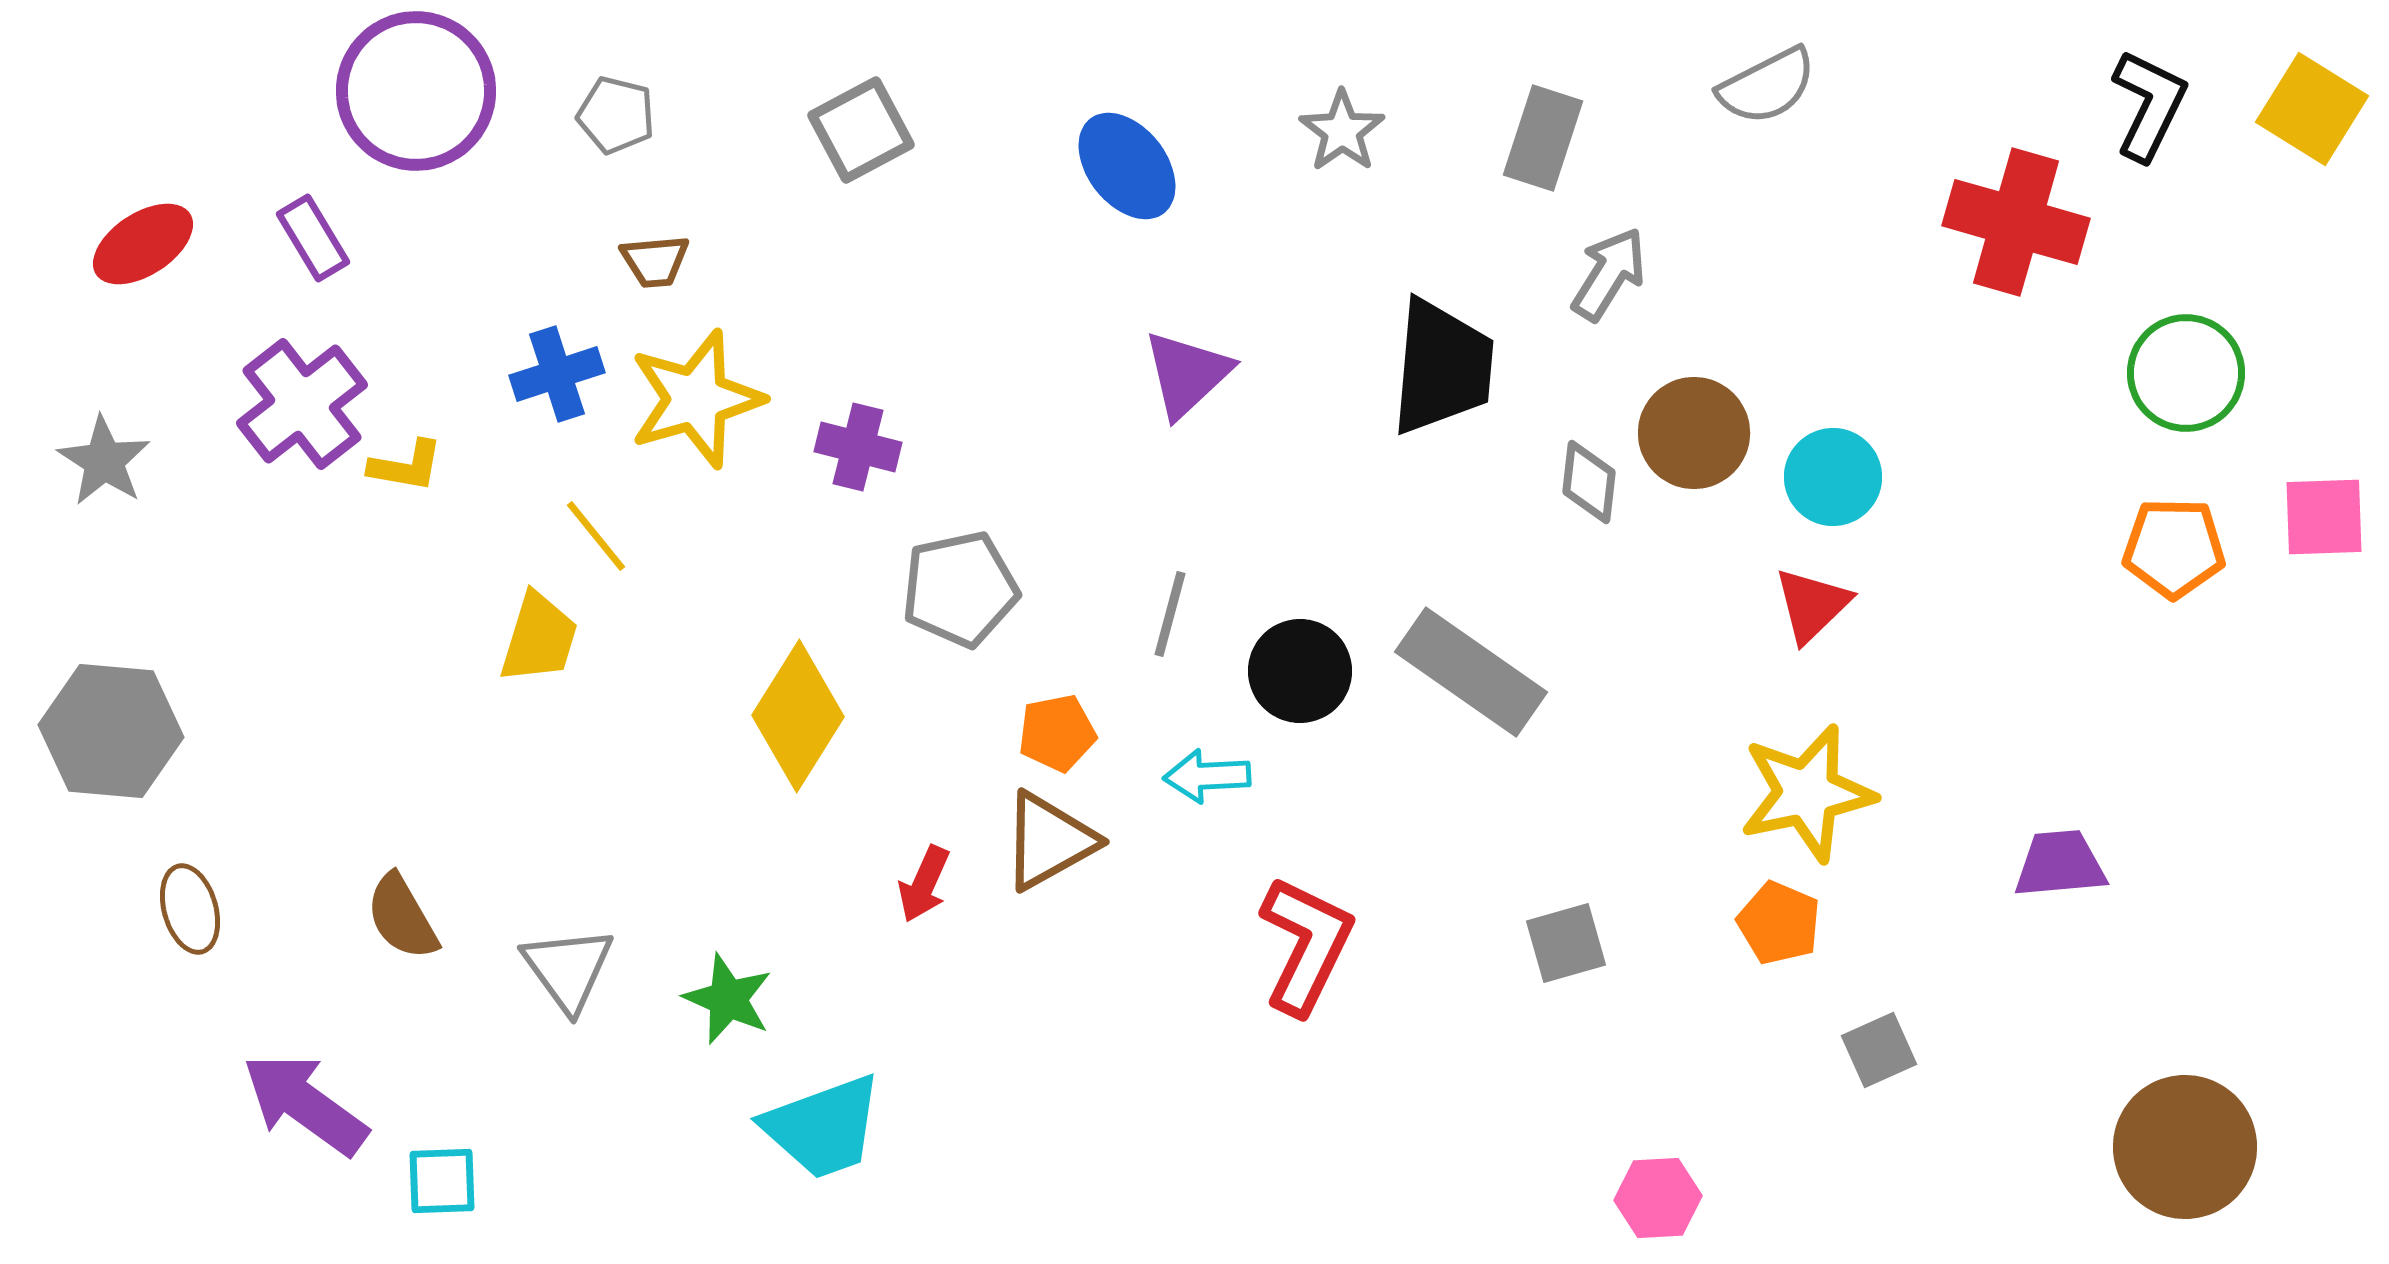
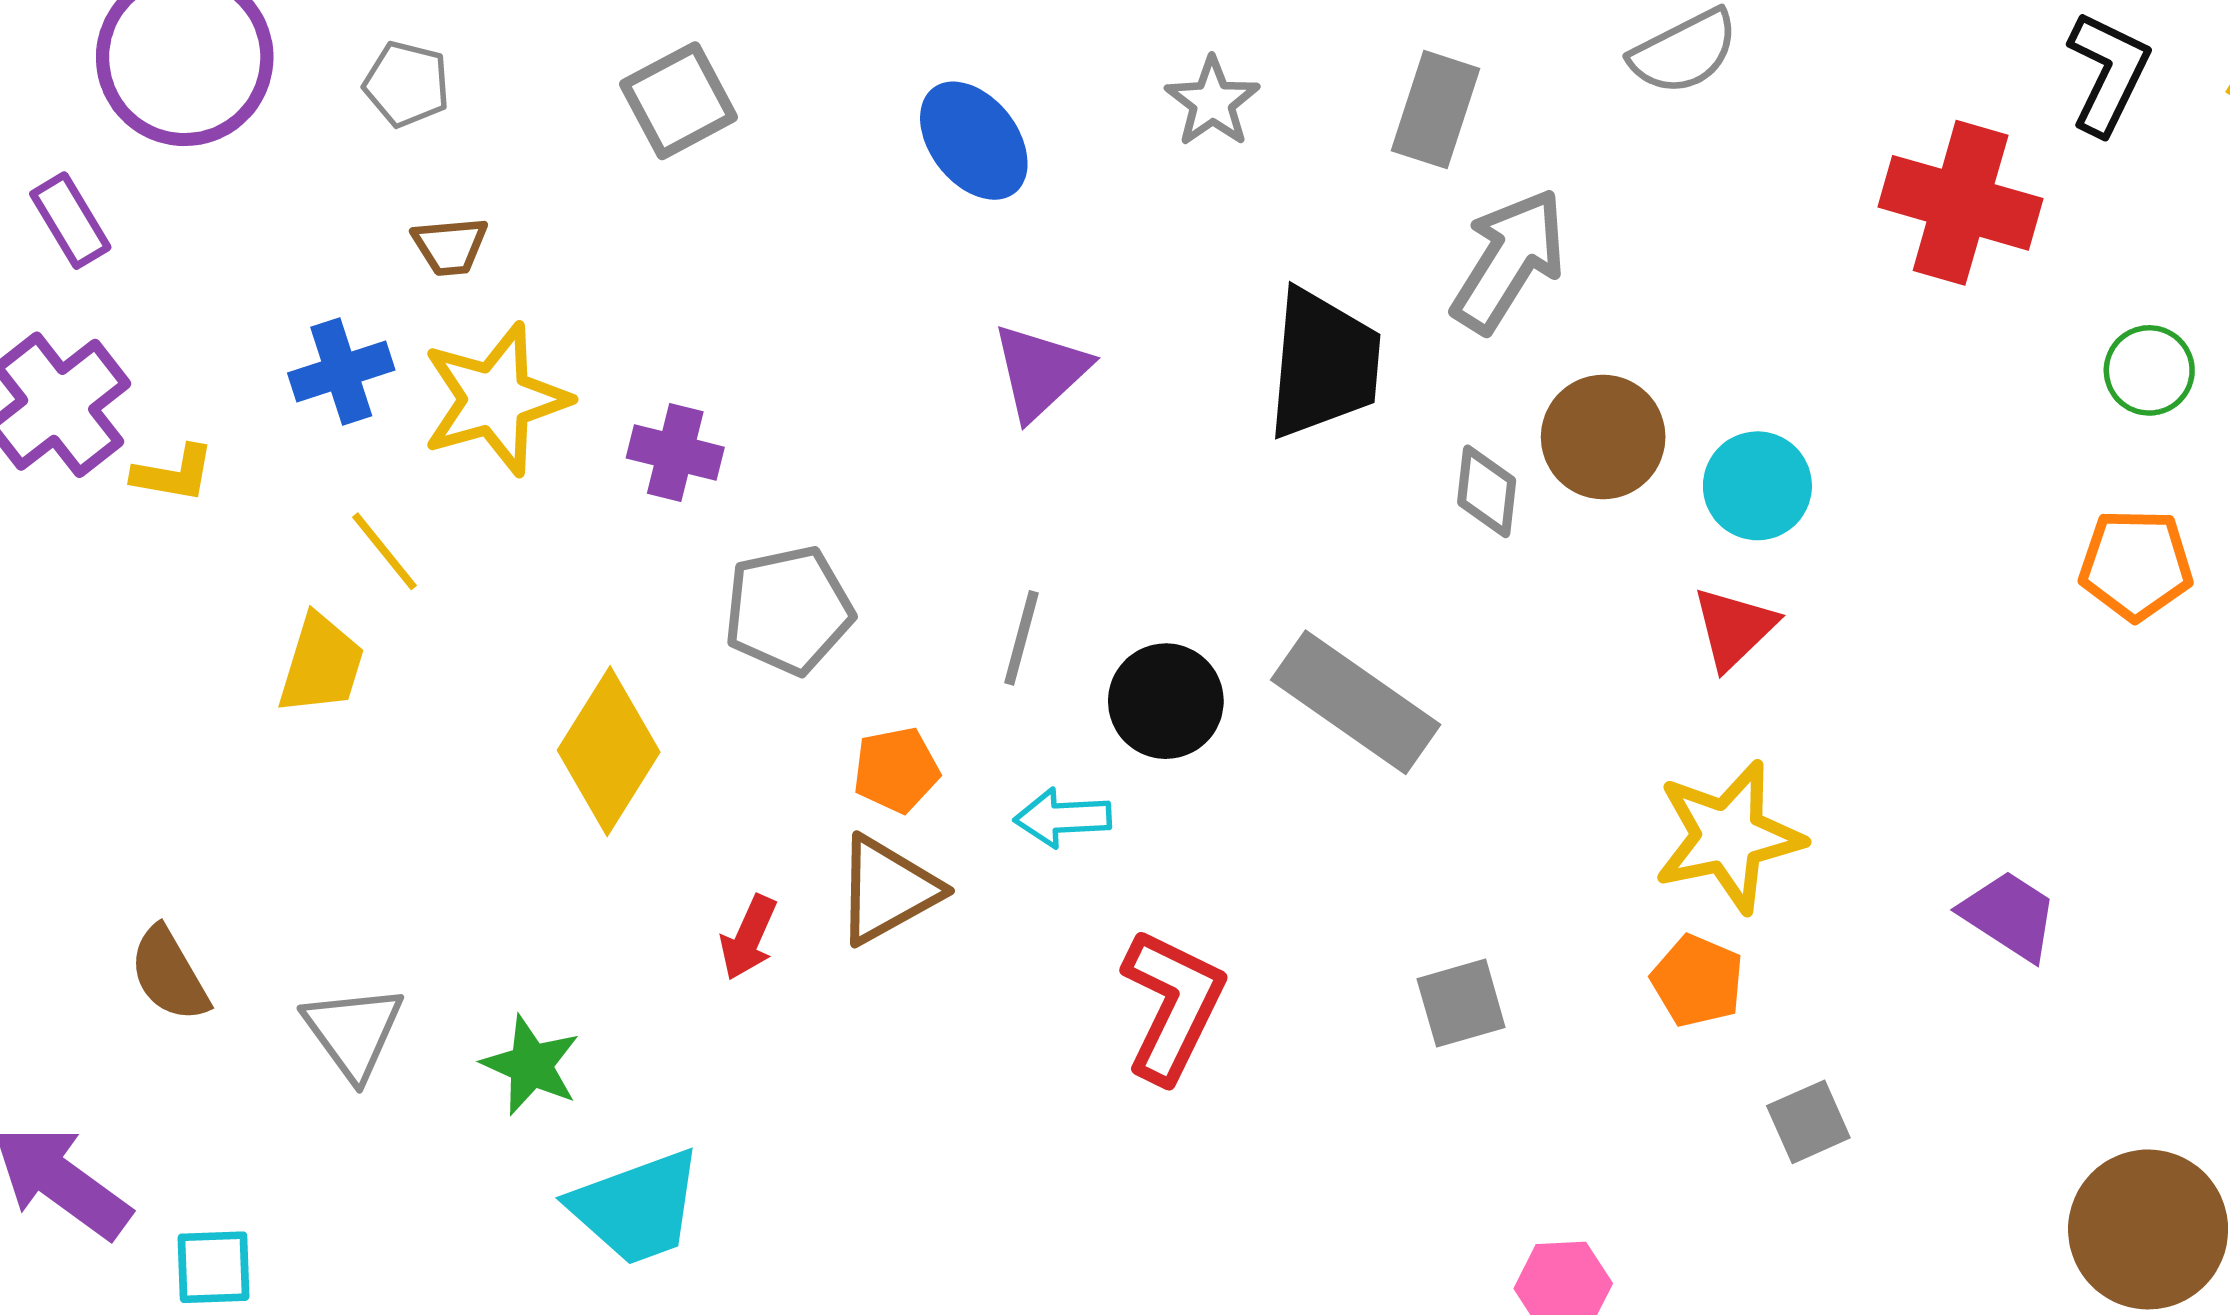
gray arrow: (1609, 274) -> (1509, 261), size x1.4
green circle: (2186, 373) -> (2149, 370), size x0.7
purple trapezoid: (2060, 864) -> (2009, 915), turned 38

